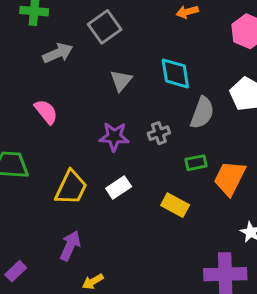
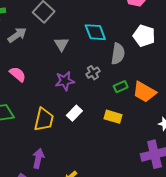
orange trapezoid: (230, 178) -> (144, 92), turned -75
purple arrow: (70, 246) -> (38, 158), moved

